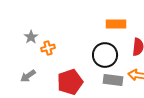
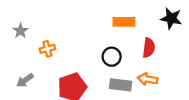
gray star: (31, 37) -> (20, 31), moved
black circle: (105, 55) -> (112, 57), size x0.7

